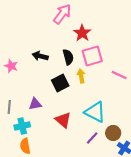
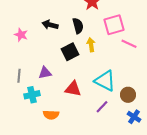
pink square: (92, 56) -> (114, 25), moved
red triangle: (63, 120) -> (73, 89), turned -30
brown circle: (113, 133) -> (128, 95), moved
orange semicircle: (25, 146) -> (51, 115), moved, turned -77

